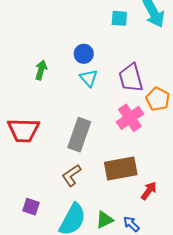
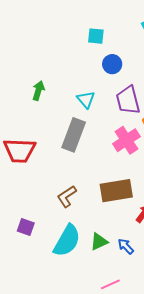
cyan square: (119, 18) -> (96, 36), moved
blue circle: (84, 54) -> (112, 64), moved
gray rectangle: (79, 135) -> (74, 135), moved

